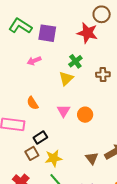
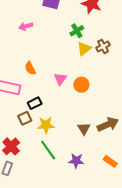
pink arrow: (34, 61) -> (26, 26), moved
brown cross: (103, 74) -> (103, 46), turned -32
yellow triangle: (66, 78) -> (84, 49), moved

